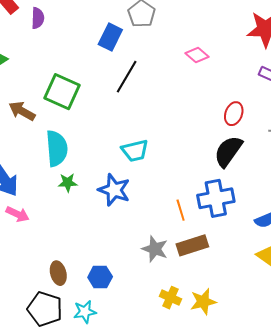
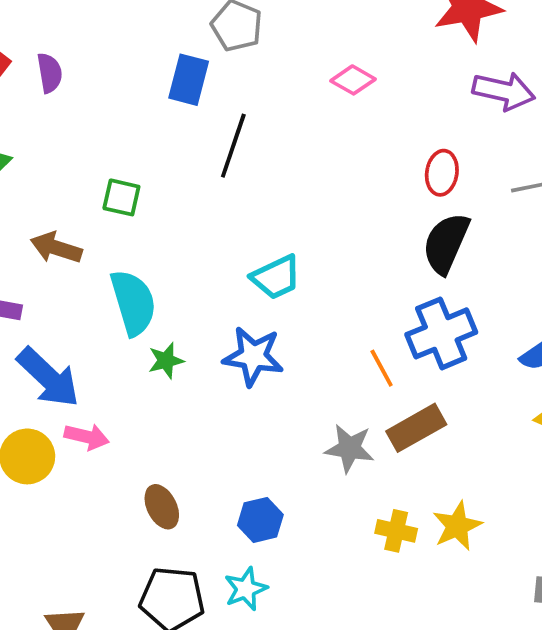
green square: (62, 92) -> (121, 197), size x0.6
brown ellipse: (58, 273) -> (162, 507), moved

